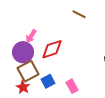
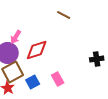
pink rectangle: (72, 86) -> (58, 79), moved

